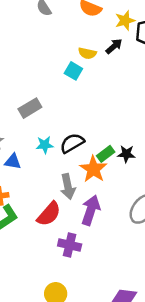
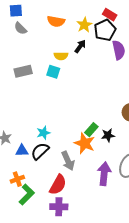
gray rectangle: (30, 108) -> (23, 71), moved, turned 30
black semicircle: (72, 143) -> (40, 151), moved
black star: (126, 154) -> (108, 135), moved
purple arrow: (91, 210) -> (104, 174), moved
purple cross: (70, 245) -> (59, 207), moved

